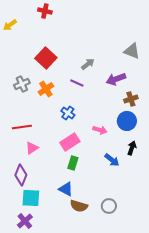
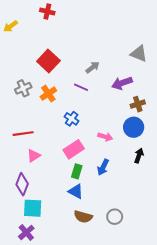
blue arrow: (112, 160) -> (103, 167), moved, turned 77
blue triangle: (66, 189) -> (76, 191), moved

